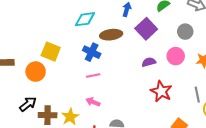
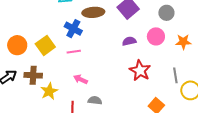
yellow square: (51, 52) -> (45, 45), moved, turned 30
pink arrow: (93, 102) -> (80, 79), moved
brown cross: (48, 115) -> (33, 75), moved

